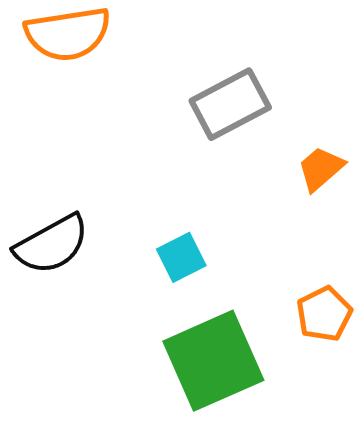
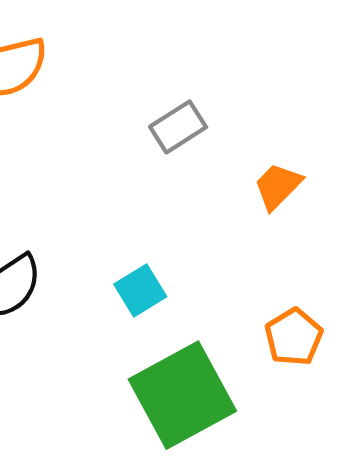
gray rectangle: (230, 104) -> (178, 127), size x0.7

